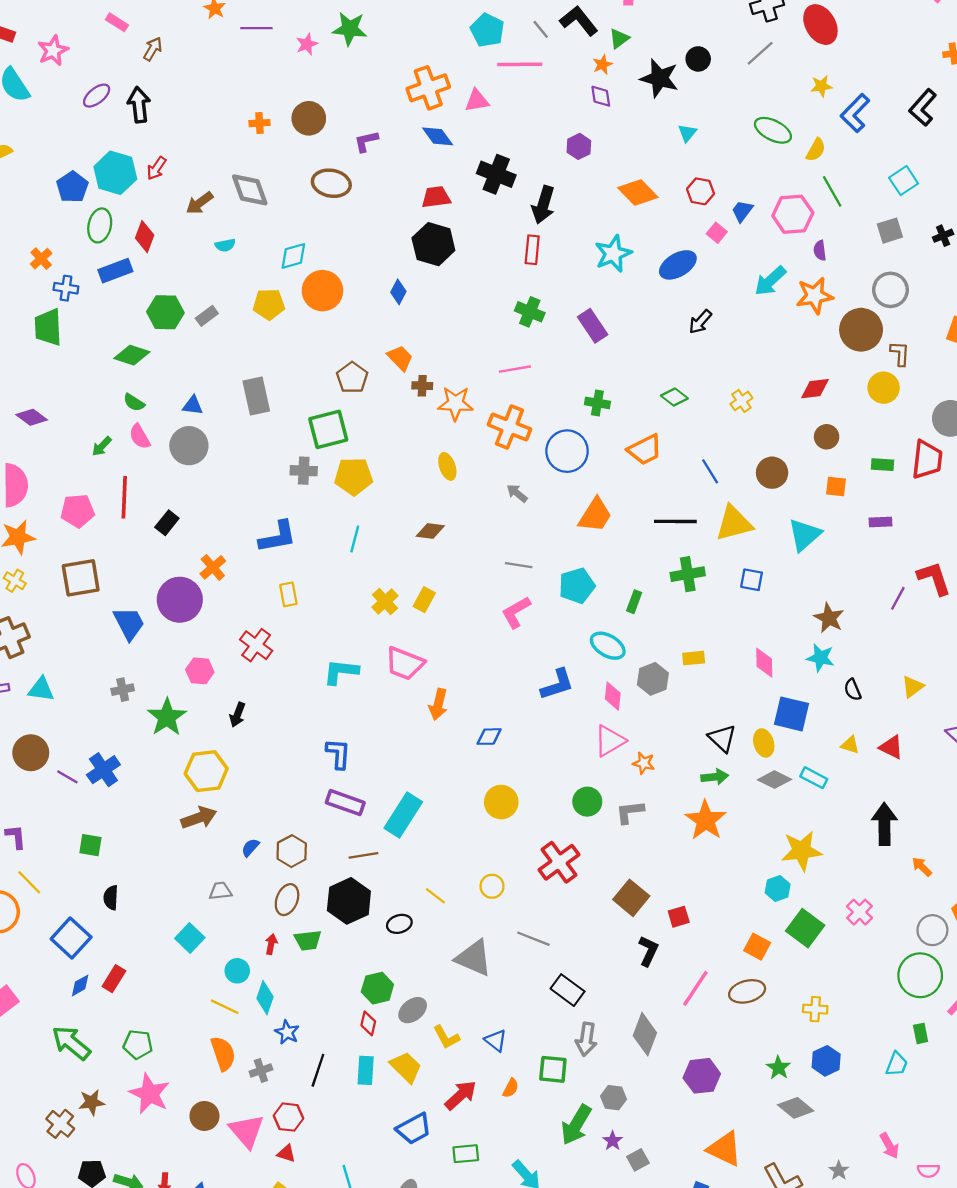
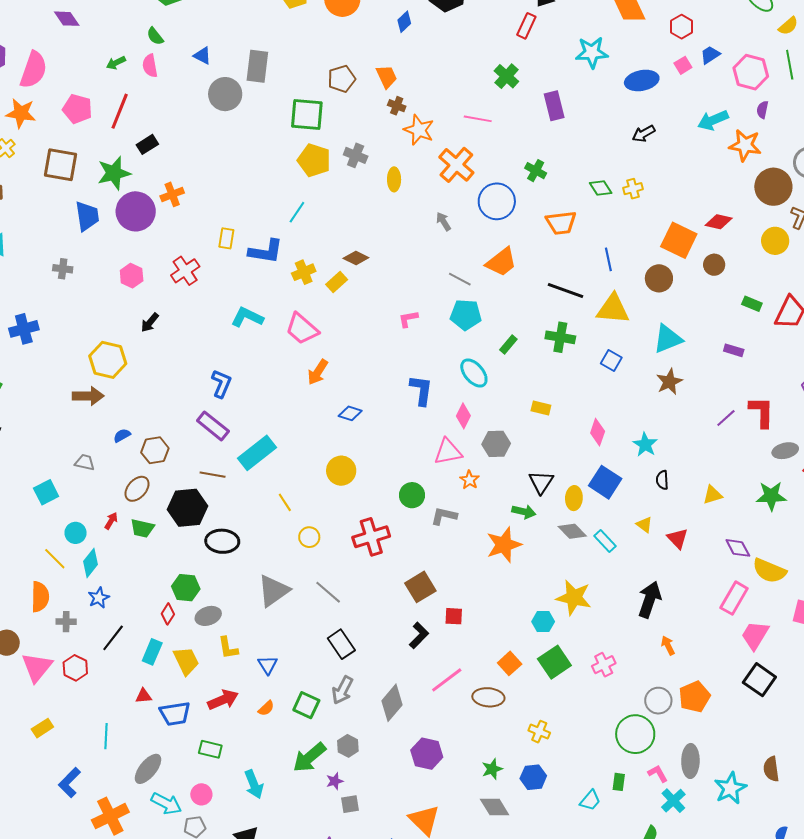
yellow cross: (741, 401) -> (633, 189), moved
gray circle: (189, 446) -> (225, 94), moved
gray cross: (304, 471) -> (356, 155), moved
orange square: (836, 486) -> (679, 240), moved, size x1.8
brown diamond: (430, 531) -> (356, 258), moved
blue L-shape: (278, 537) -> (266, 251), moved
gray line: (519, 565) -> (460, 279), moved
pink L-shape: (516, 612) -> (408, 319), size x0.7
brown star: (829, 618) -> (669, 382), moved
gray hexagon: (653, 679) -> (496, 444), moved
blue L-shape: (557, 684) -> (421, 390), turned -84
green star: (167, 717) -> (114, 173), moved
yellow line: (435, 896) -> (285, 502), moved
black ellipse: (399, 924) -> (222, 541), size x1.5
gray triangle: (474, 958) -> (273, 591), turned 42
red triangle: (286, 1153) -> (143, 696), moved, turned -42

